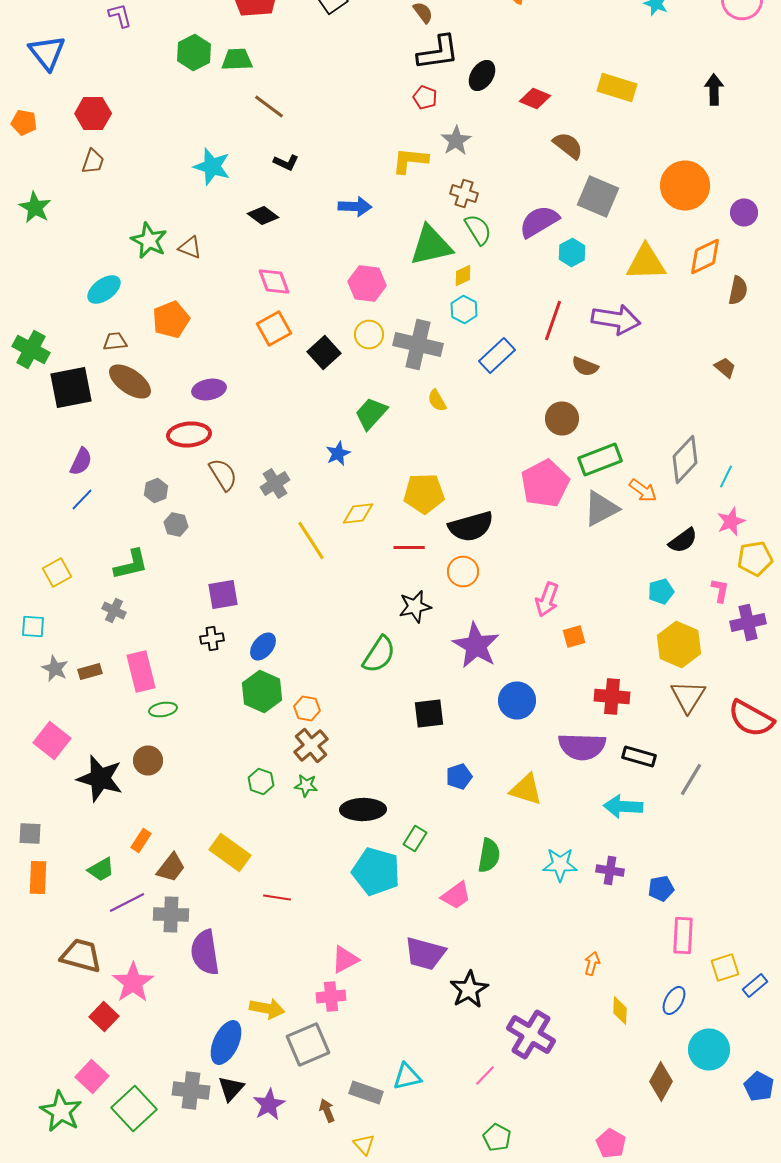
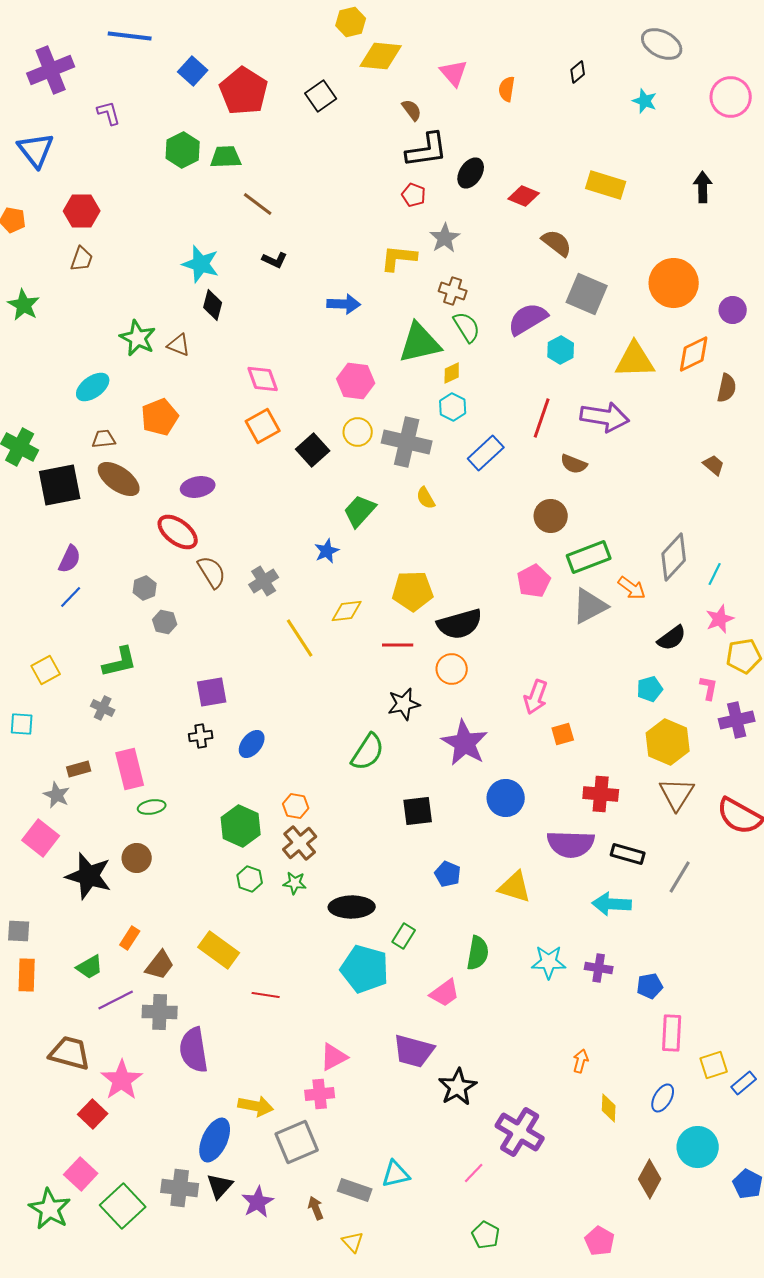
black diamond: (263, 216) -> (213, 305), moved, turned 68
red ellipse: (189, 434) -> (178, 532), turned 42
pink pentagon: (545, 484) -> (534, 581), size x0.7
gray star: (55, 668) -> (57, 795), moved
green hexagon: (262, 692) -> (241, 826), moved
blue pentagon: (459, 776) -> (448, 874), turned -30

